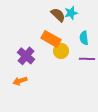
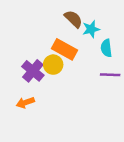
cyan star: (71, 13) -> (91, 29), moved
yellow circle: (61, 51) -> (53, 65), moved

